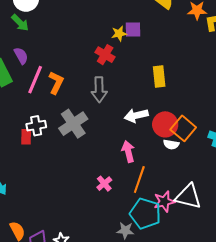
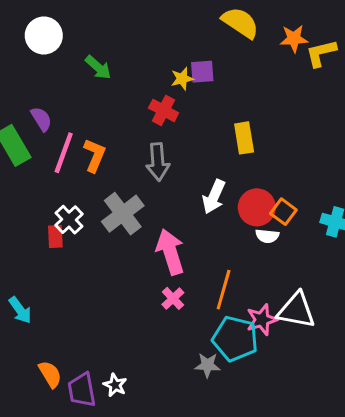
green arrow: (20, 23) -> (98, 67), moved
white arrow: (136, 116) -> (214, 197), turned -50
white cross: (36, 126) -> (69, 220), turned -30
orange square: (183, 128) -> (283, 212), size x0.7
pink arrow: (128, 152) -> (170, 252), moved, size x1.4

